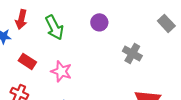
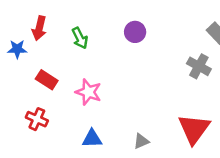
green arrow: (54, 27) -> (80, 38), size x0.7
gray cross: (132, 53) -> (199, 66), moved

